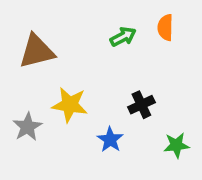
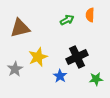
yellow star: (70, 105) -> (38, 57), turned -30
black cross: (141, 105) -> (77, 57), size x1.5

